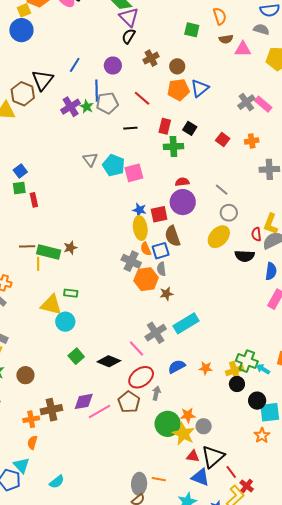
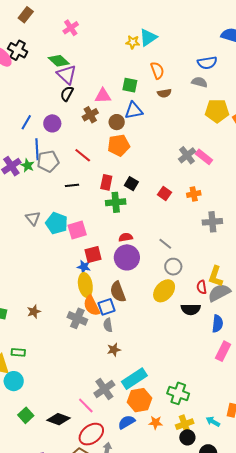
pink triangle: (243, 49) -> (103, 96), moved
blue line: (75, 65) -> (26, 122), moved
blue triangle: (200, 88) -> (134, 111), moved, turned 30
red square: (159, 214) -> (93, 255), moved
brown star: (70, 248) -> (34, 312), moved
orange semicircle: (146, 249) -> (92, 306), size x1.5
orange hexagon: (146, 279) -> (140, 400), moved
green cross: (247, 361) -> (178, 393), moved

